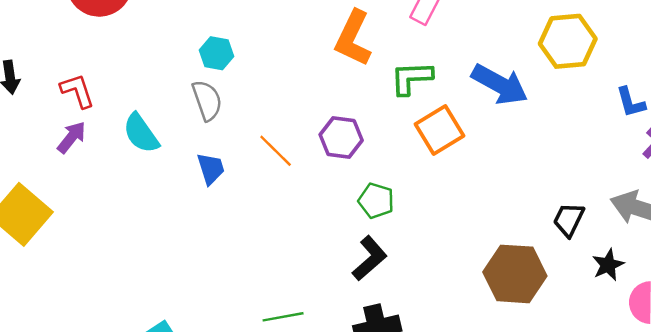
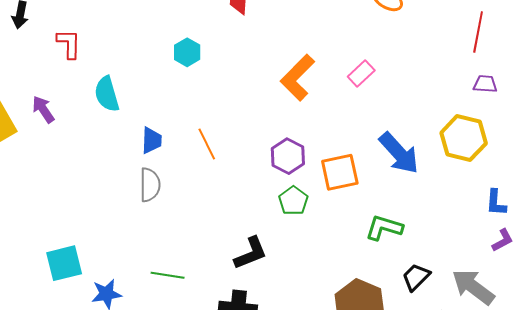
green L-shape: (411, 78) -> (384, 228), moved
gray semicircle: (207, 100) -> (150, 185), moved
purple arrow: (72, 137) -> (43, 109), moved, turned -92
purple hexagon: (341, 137) -> (288, 156), moved
green pentagon: (376, 201) -> (293, 201), moved

